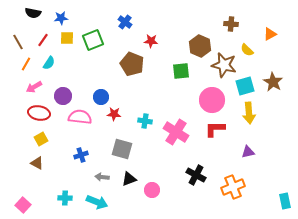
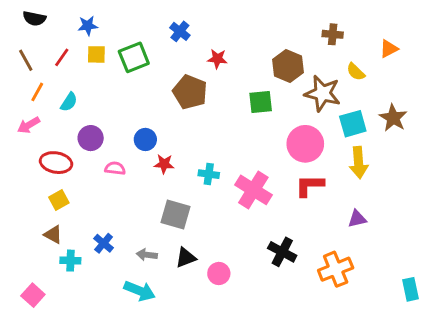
black semicircle: (33, 13) -> (34, 18), moved
cyan semicircle: (49, 63) -> (69, 102), moved
pink arrow: (34, 87) -> (29, 125), moved
pink semicircle: (80, 117) -> (115, 168), size x0.6
blue cross: (81, 155) -> (104, 243), moved, turned -32
cyan cross: (65, 198) -> (70, 261), moved

